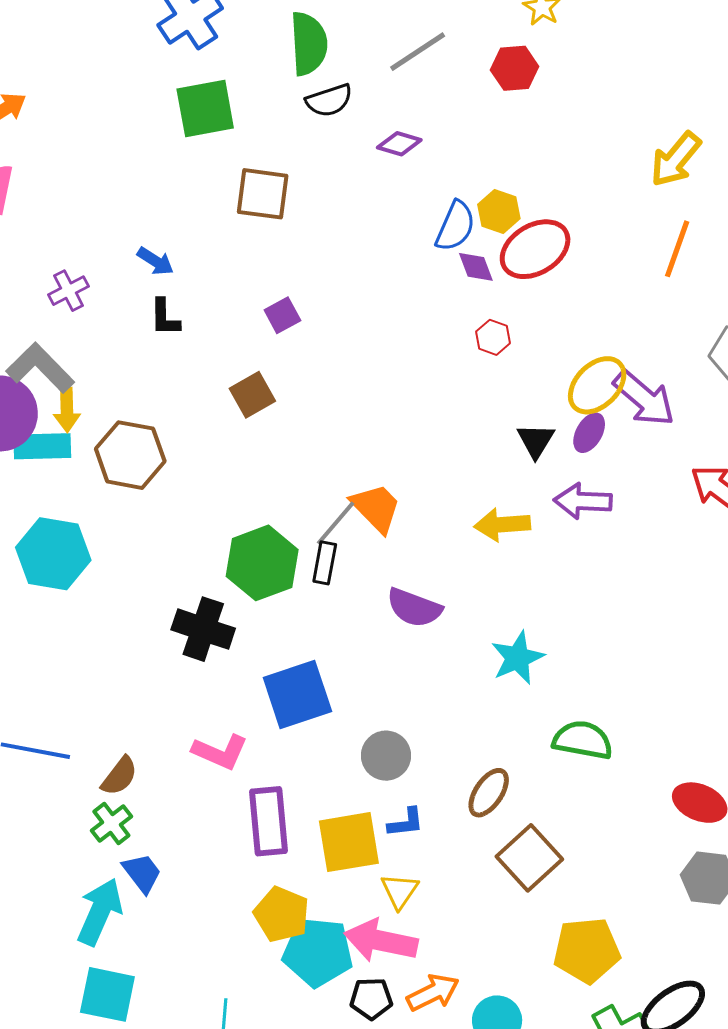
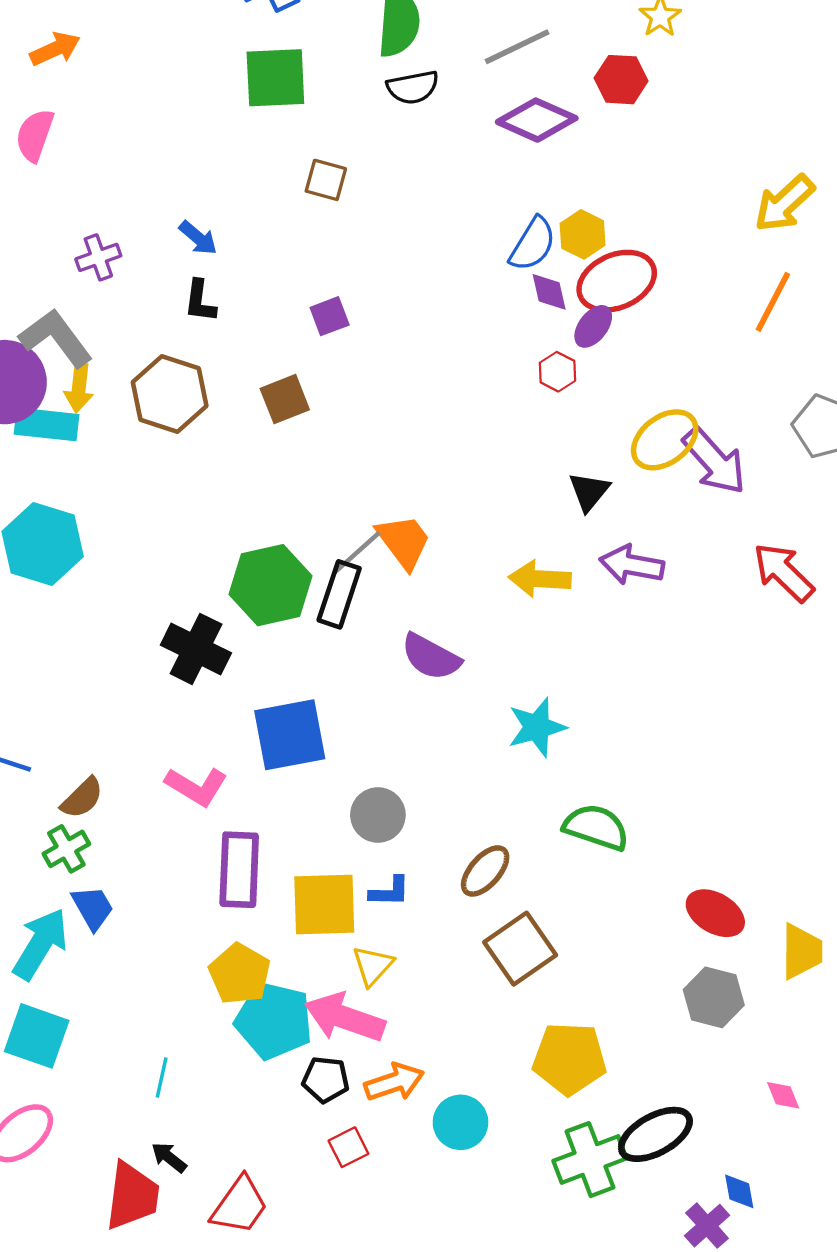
purple diamond: (399, 144) -> (537, 120), moved, size x1.6
brown square: (263, 194) -> (326, 180), size x0.7
purple ellipse: (589, 433) -> (593, 326), moved
brown hexagon: (130, 455) -> (170, 394), moved
black rectangle: (325, 563) -> (339, 594), size x1.4

